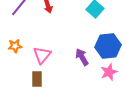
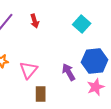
brown rectangle: (37, 79) -> (41, 94), moved

